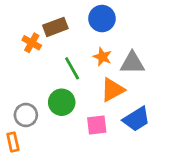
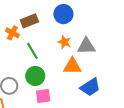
green line: (72, 68) -> (32, 51), moved
orange triangle: (113, 90) -> (72, 66), turned 30
pink square: (97, 125) -> (43, 96), moved

